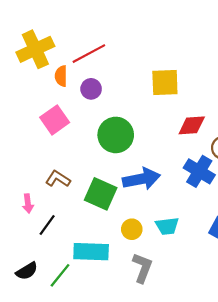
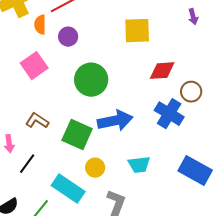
yellow circle: (132, 229) -> (95, 168), moved
cyan rectangle: (91, 252) -> (68, 189), turned 32

